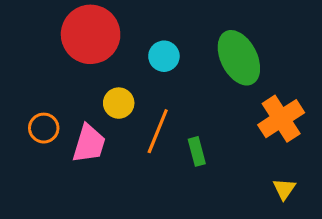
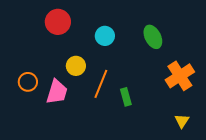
red circle: (91, 34) -> (58, 22), size x0.7
green ellipse: (239, 58) -> (153, 37), size x0.7

